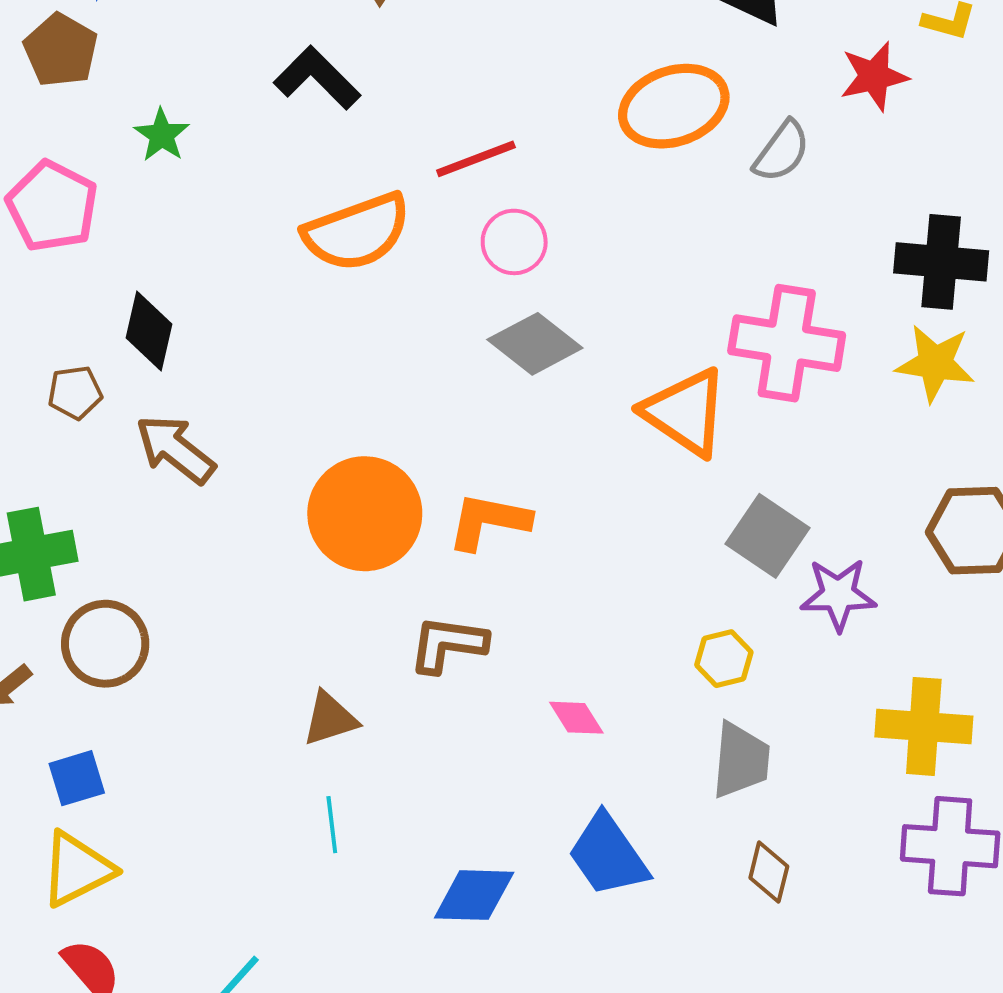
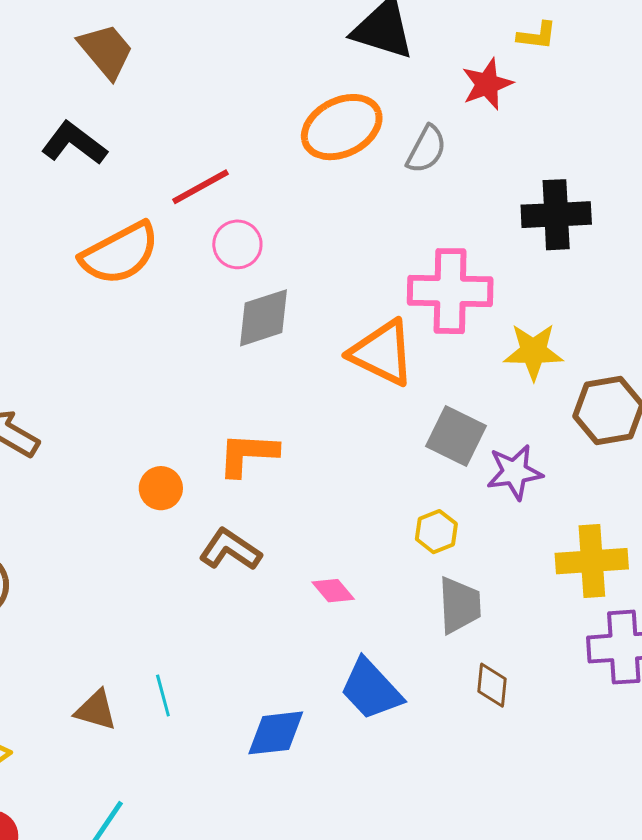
gray diamond: (535, 344) -> (263, 318), turned -48
yellow star: (935, 363) -> (533, 352), moved
orange circle: (365, 514) -> (161, 488), moved, size x0.5
brown L-shape: (448, 644) -> (230, 550), turned 34
brown triangle: (330, 719) -> (96, 710), moved, turned 42

